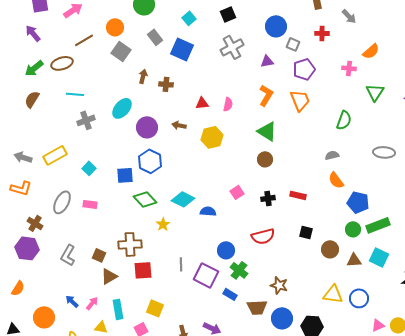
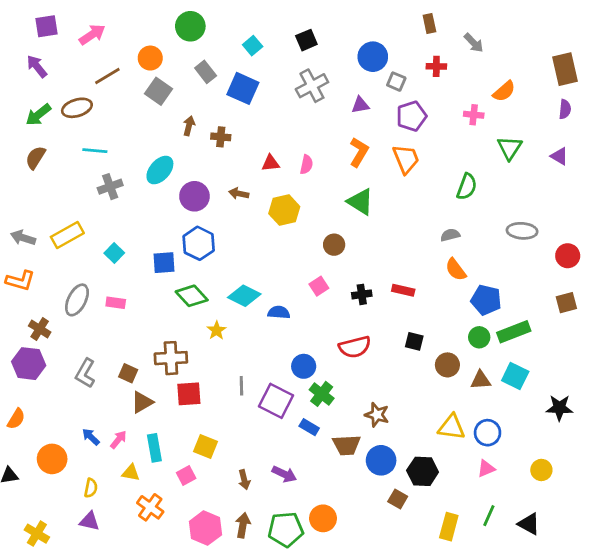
brown circle: (265, 159) -> (334, 245), moved
pink triangle: (378, 325) -> (486, 469), moved

